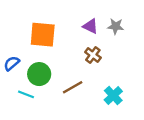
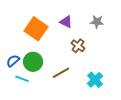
purple triangle: (91, 26) -> (66, 22), moved
orange square: (43, 35) -> (36, 29), turned 30
blue semicircle: (12, 63) -> (13, 61), moved

